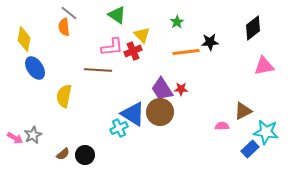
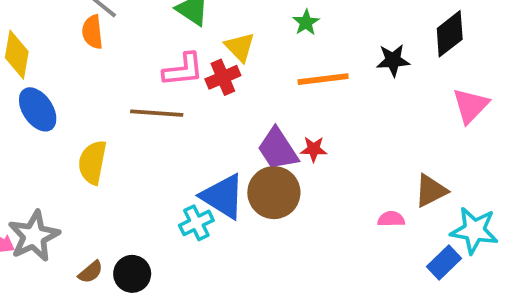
black star: (210, 42) -> (393, 60), moved
pink triangle: (264, 66) -> (471, 106), turned -35
gray star: (33, 135) -> (34, 236), size x1.5

